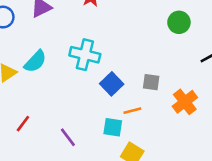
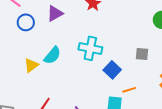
gray square: (151, 82) -> (142, 54), moved

